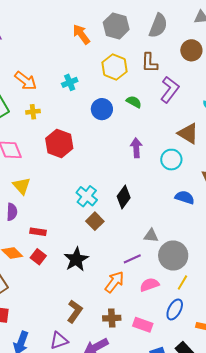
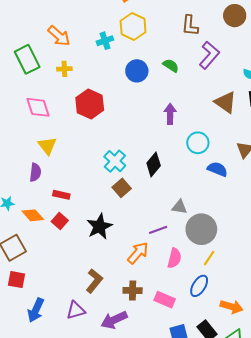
yellow hexagon: (115, 67) -> (133, 27), moved
cyan circle: (171, 160) -> (198, 143), moved
pink semicircle: (149, 285) -> (174, 258), turned 120

